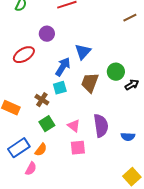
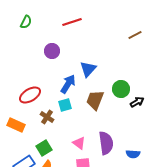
red ellipse: (24, 55) -> (30, 95), moved
green square: (47, 124) -> (44, 148), moved

